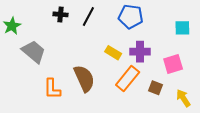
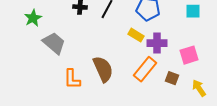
cyan square: (182, 28) -> (193, 11), moved
yellow rectangle: (113, 53) -> (136, 35), moved

